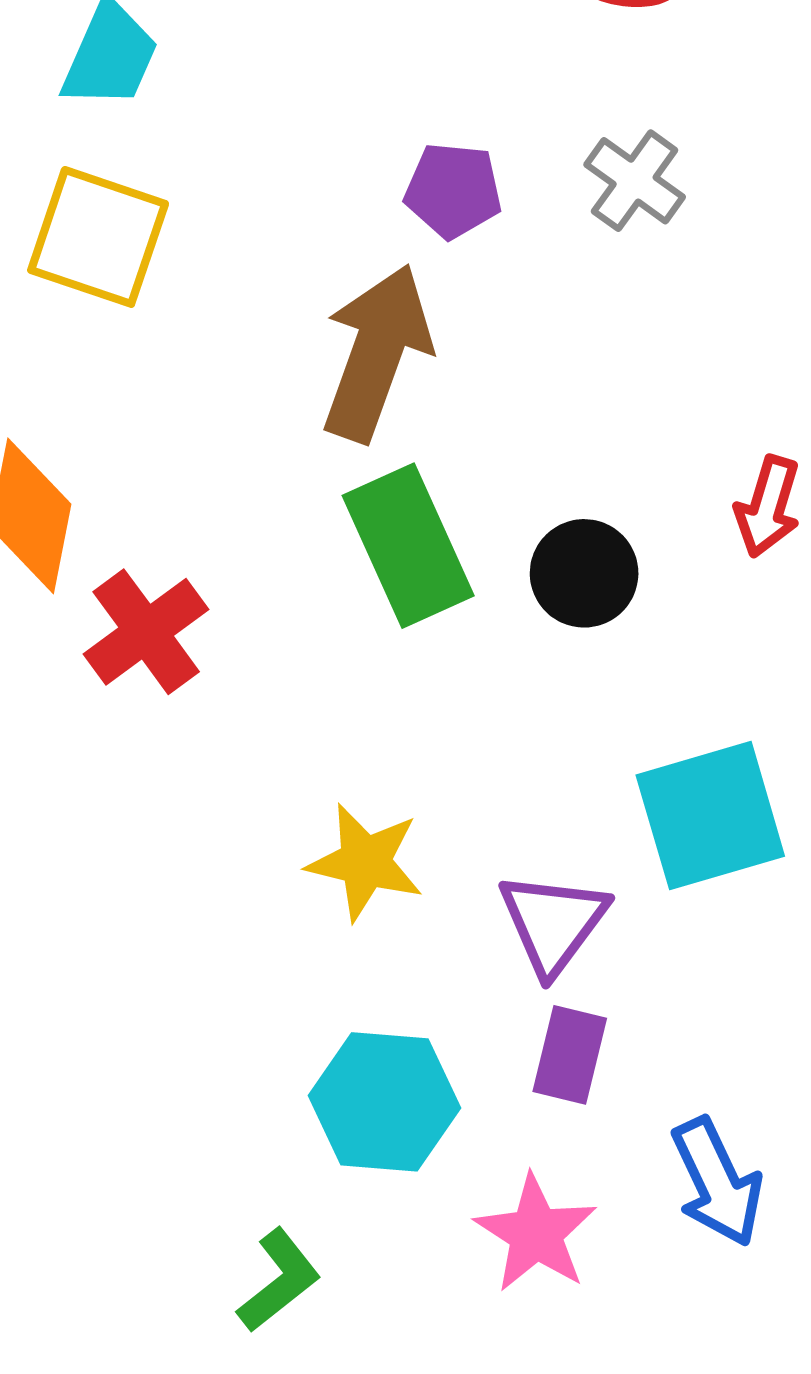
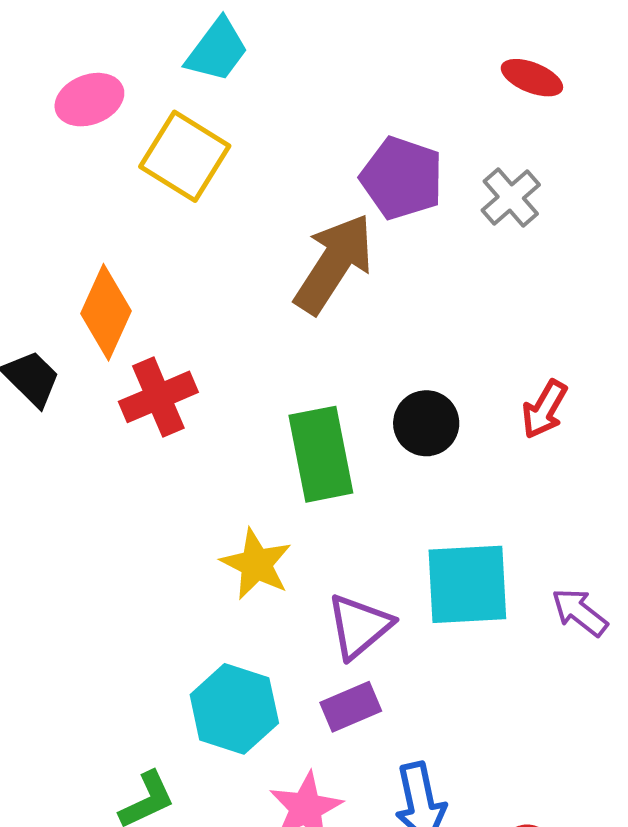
purple pentagon: (453, 190) -> (402, 178), size x1.4
green rectangle: (408, 546) -> (321, 454), moved
purple rectangle: (570, 1055) -> (351, 707), turned 40

